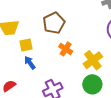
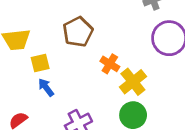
orange cross: (66, 49) -> (110, 64), moved

